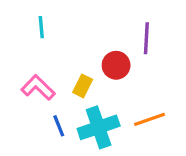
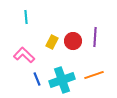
purple line: (146, 38) -> (95, 37), moved
yellow rectangle: (83, 86) -> (52, 42), moved

